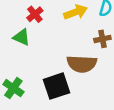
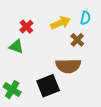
brown cross: (102, 39) -> (77, 40), moved, turned -32

